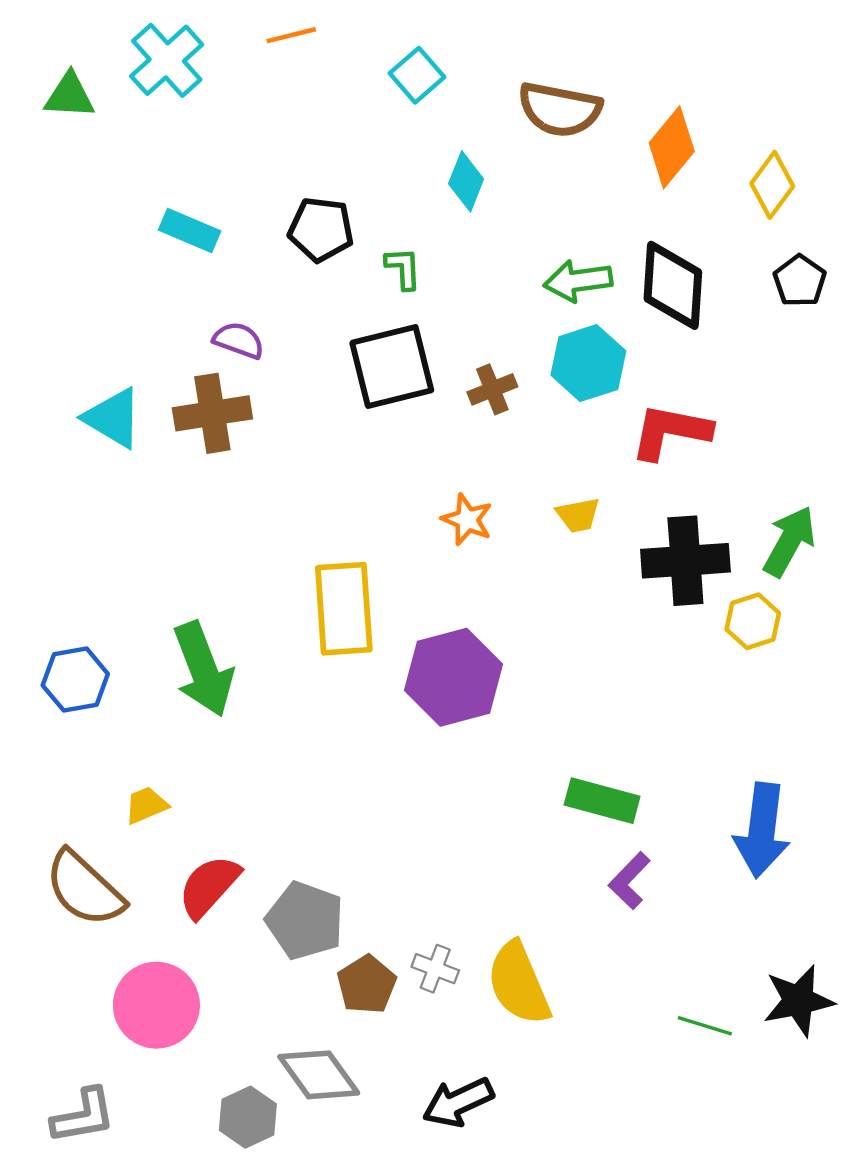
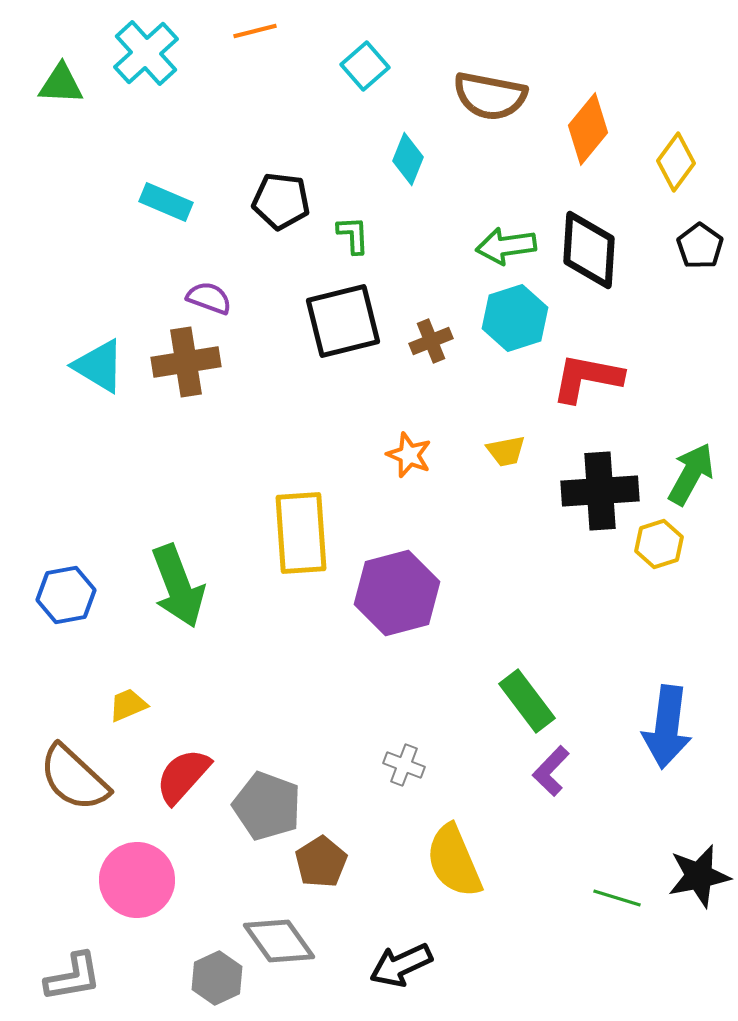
green rectangle: (602, 801) -> (527, 701), turned 38
gray cross: (435, 969) -> (404, 765), moved

